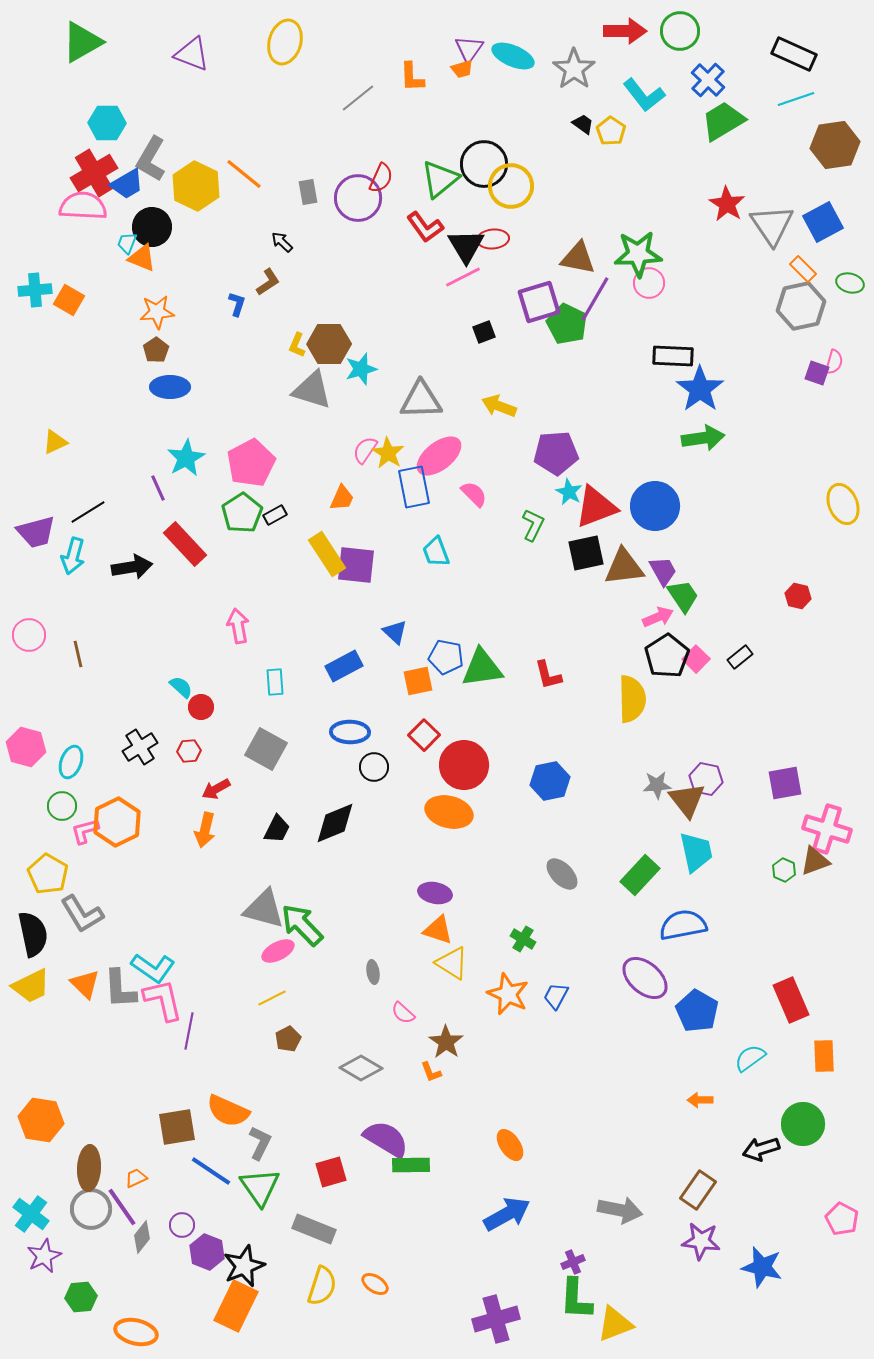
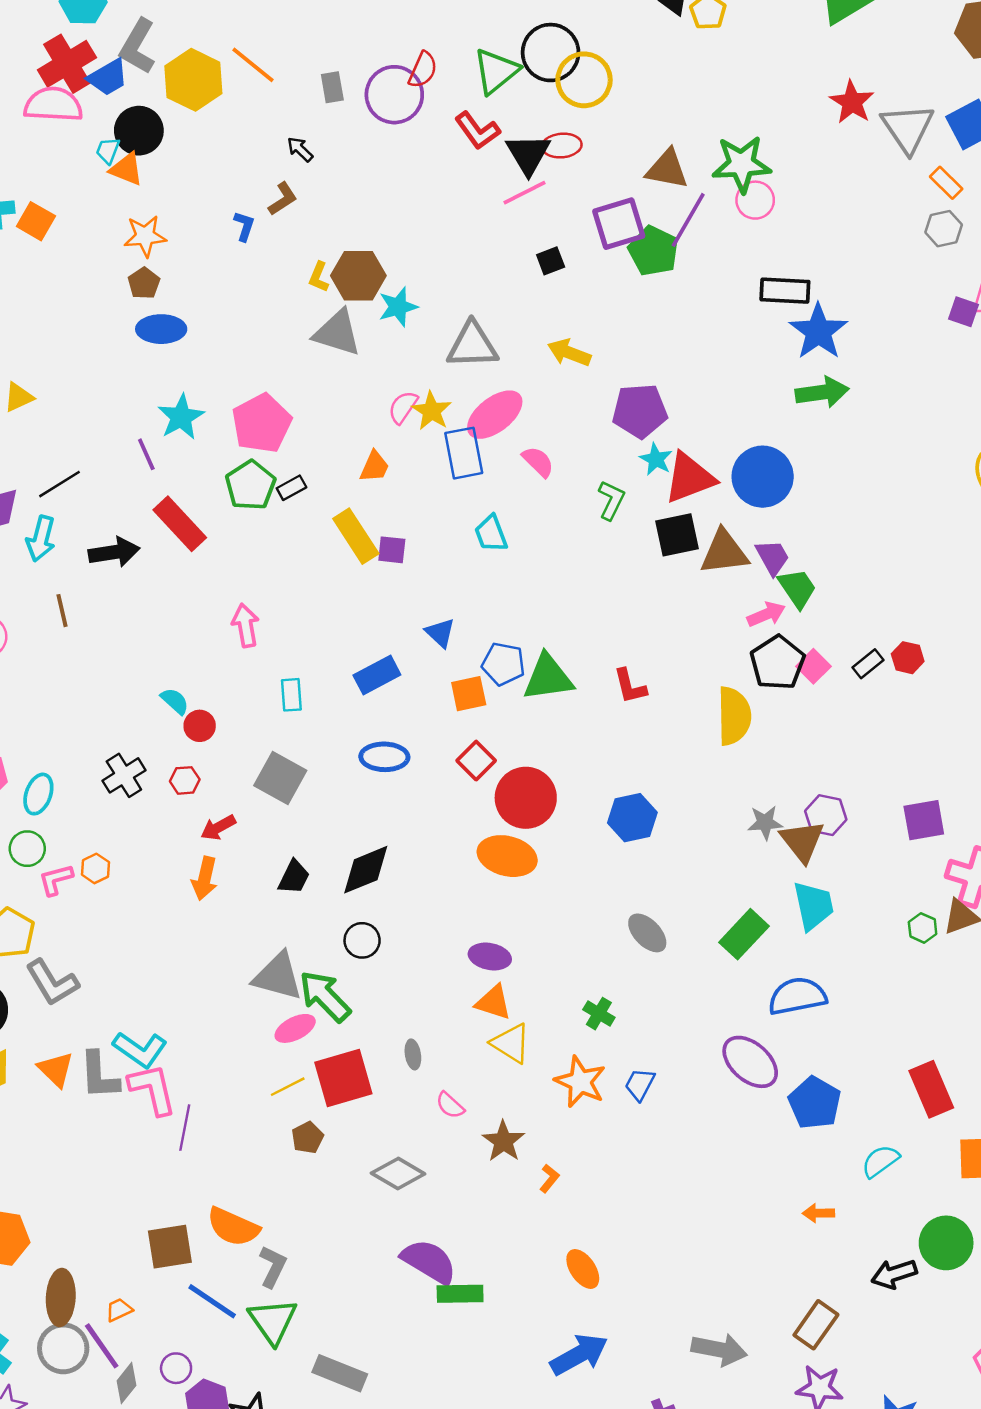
gray hexagon: (801, 306) -> (944, 229), size x0.6
purple square: (356, 565) -> (392, 550), size x0.6
red hexagon: (798, 596) -> (908, 658), moved
brown line: (78, 654) -> (62, 611), moved
black circle: (374, 767) -> (362, 940), moved
orange hexagon: (117, 822) -> (95, 868), size x0.5
orange L-shape: (431, 1072) -> (549, 1178), moved, turned -120
red square: (331, 1172) -> (343, 1078), moved, size x1.5

